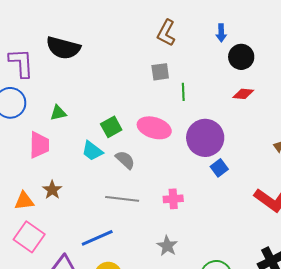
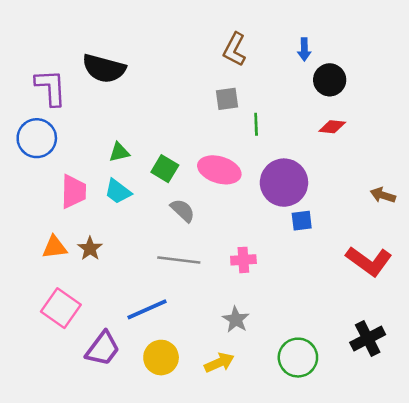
green triangle: (58, 113) -> (119, 152), moved
green square: (111, 127) -> (165, 169), turned -30
cyan trapezoid: (92, 151) -> (118, 191), moved
blue square: (219, 168) -> (302, 221), turned 30
orange triangle: (24, 201) -> (55, 247), moved

